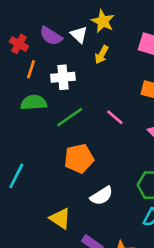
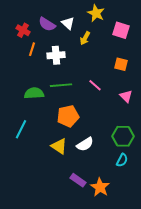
yellow star: (103, 21) -> (96, 13), moved
green semicircle: (34, 103) -> (34, 93), moved
green line: (70, 117) -> (61, 85), turned 30
yellow triangle: (60, 218) -> (59, 146), moved

